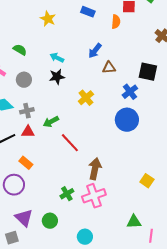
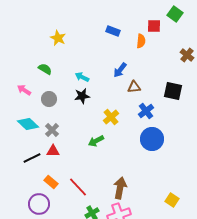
yellow star: (48, 19) -> (58, 38), moved
blue cross: (130, 92) -> (146, 111), moved
gray cross: (27, 111) -> (52, 130), turned -32
green arrow: (51, 122) -> (96, 141), moved
red line: (70, 143) -> (78, 187), moved

